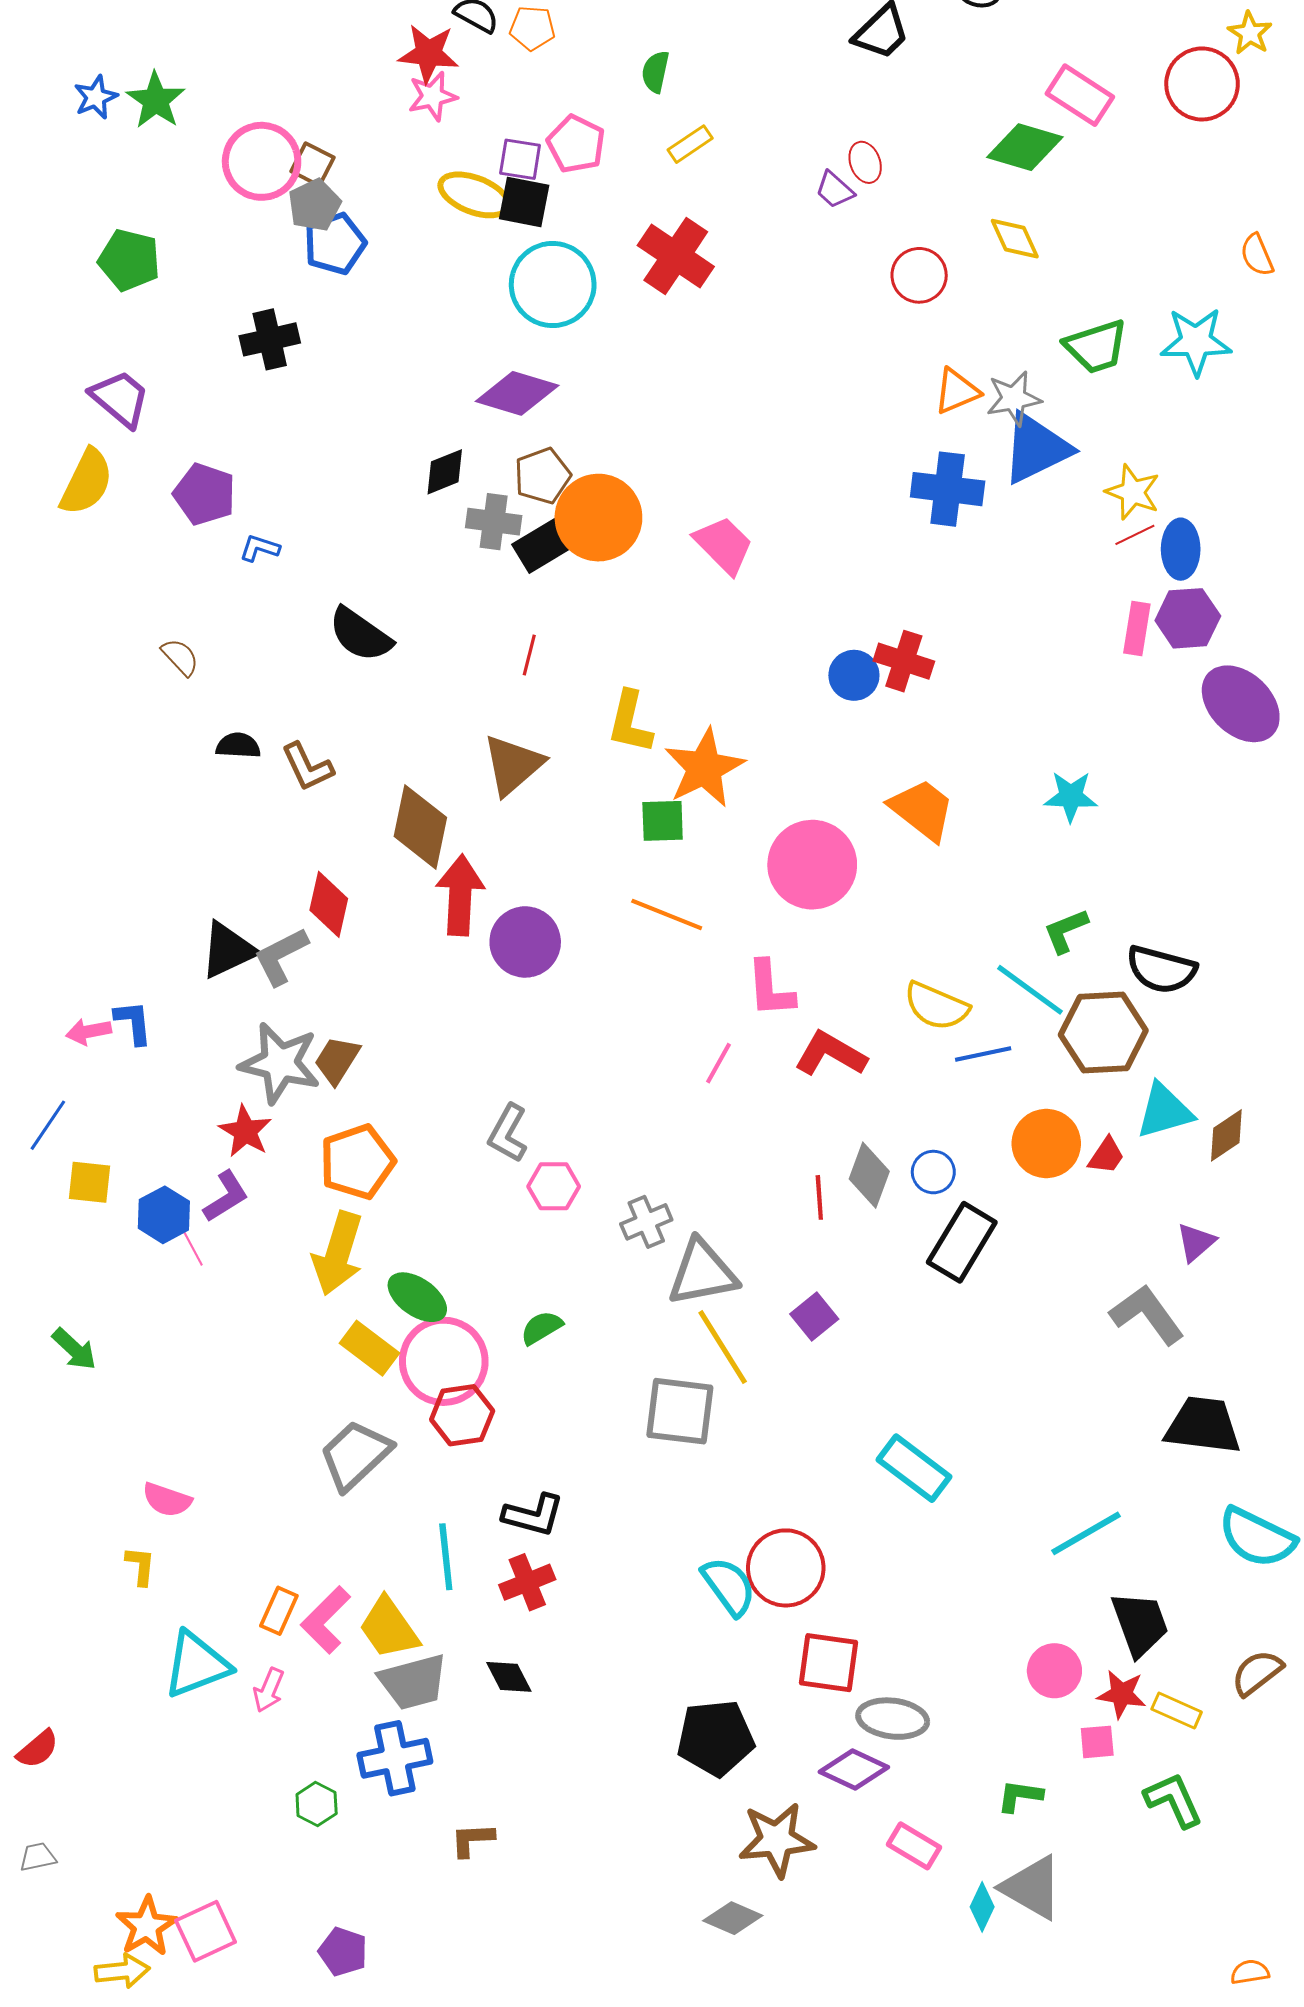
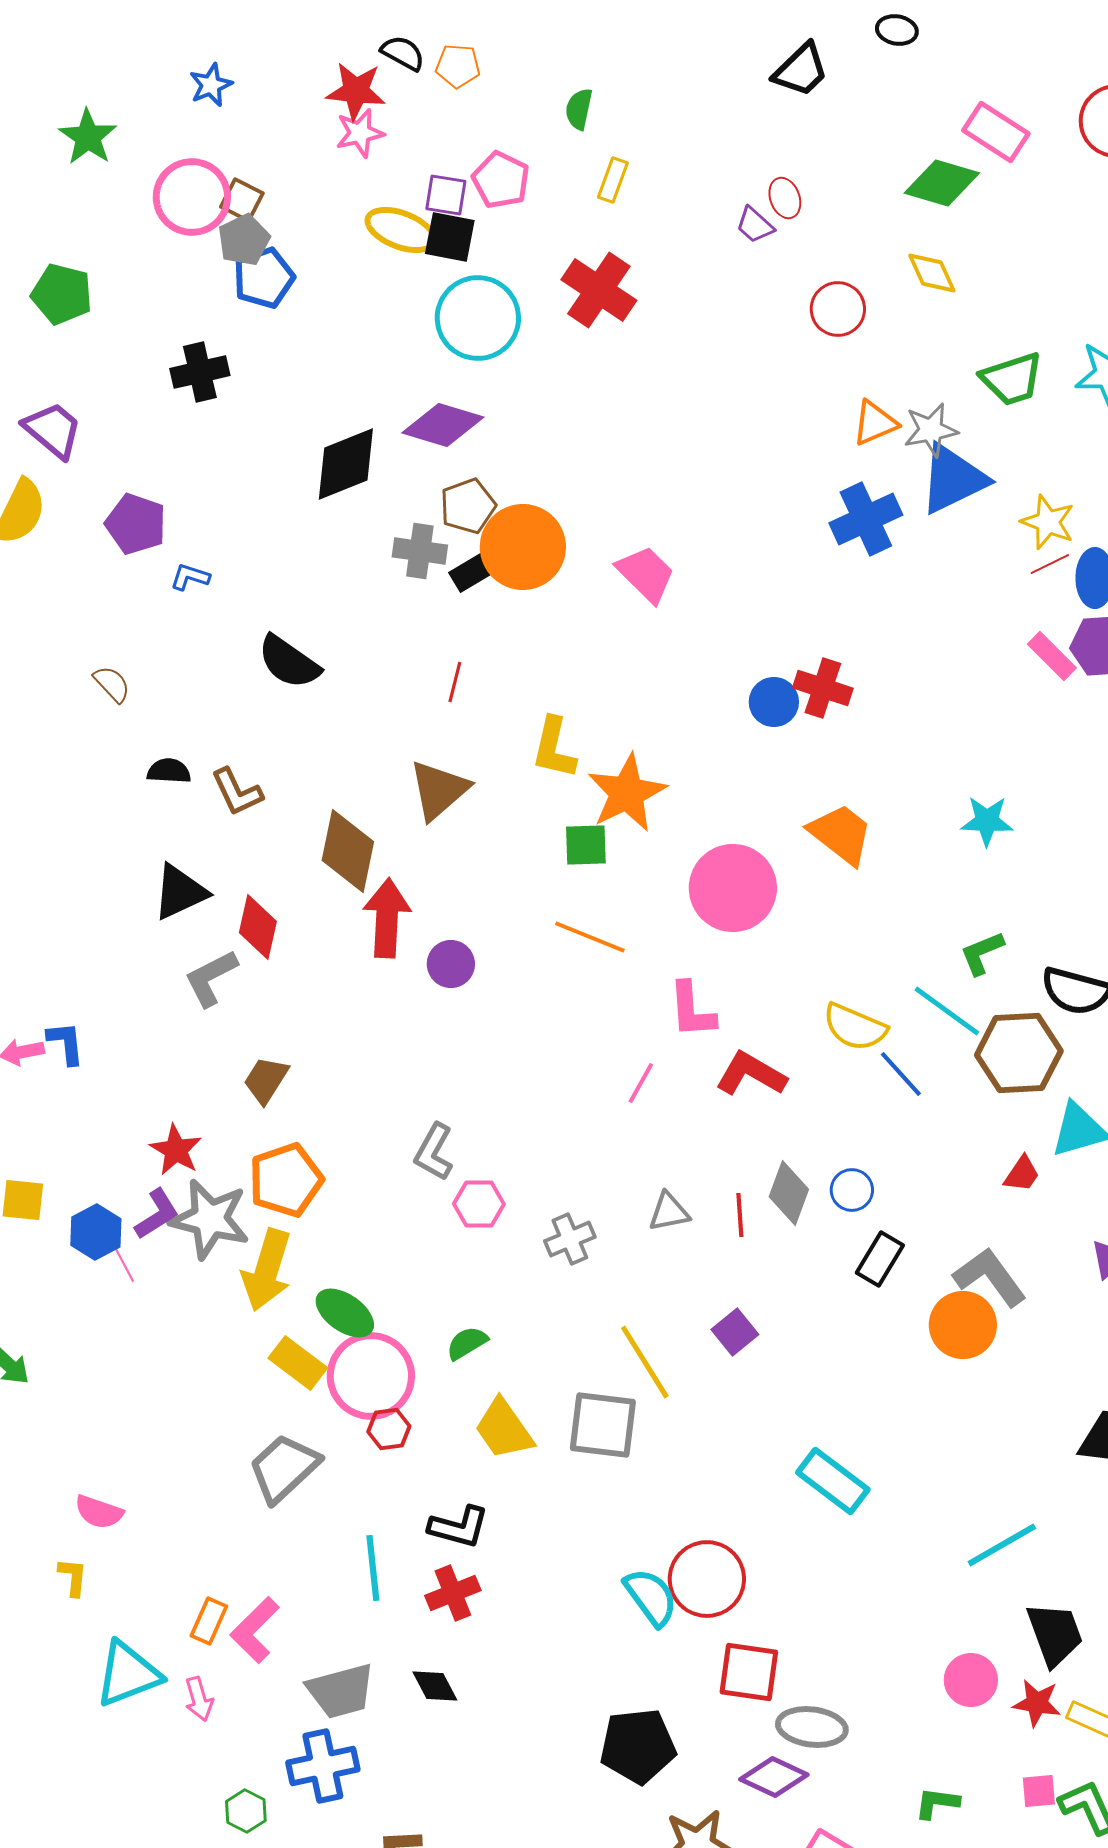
blue star: (96, 97) -> (211, 85), moved
yellow rectangle: (690, 144) -> (613, 180), turned -36
black diamond: (445, 472) -> (346, 464), moved, size x1.6
blue cross: (948, 489) -> (866, 519), turned -32
black rectangle: (549, 542) -> (474, 571), size x0.7
pink rectangle: (1137, 629) -> (1052, 656), turned -54
purple circle: (525, 942) -> (451, 964), size x0.7
black triangle: (228, 950) -> (180, 892), moved
blue line: (983, 1054) -> (901, 1074), turned 60
gray star: (280, 1063) -> (210, 1219), moved
orange circle: (1046, 1144) -> (963, 1325), moved
black rectangle: (962, 1242) -> (880, 1259), size x0.7
gray triangle: (702, 1273) -> (669, 1212), moved, size x0.6
gray L-shape: (1147, 1314) -> (990, 1277), moved
red hexagon: (462, 1415) -> (389, 1429), size x0.7
yellow trapezoid: (389, 1628) -> (504, 1429), moved
pink arrow: (269, 1690) -> (199, 1699), turned -39
pink square: (1097, 1742) -> (1039, 1791), moved

